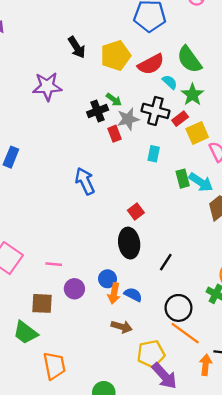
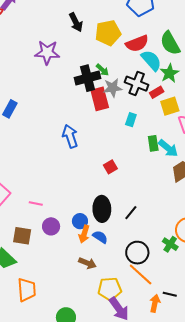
cyan semicircle: (170, 82) -> (151, 60), size x1.6
black cross: (98, 111) -> (87, 78), size x1.4
red rectangle: (115, 134) -> (100, 99), size x1.6
black ellipse: (129, 243) -> (102, 209), moved

